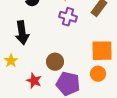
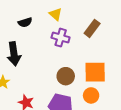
brown circle: (55, 62) -> (66, 76), moved

